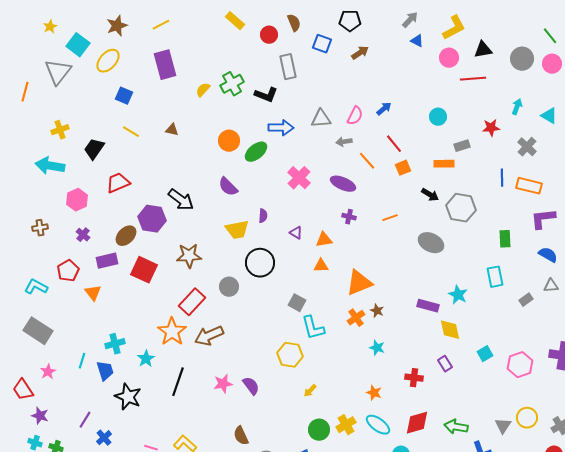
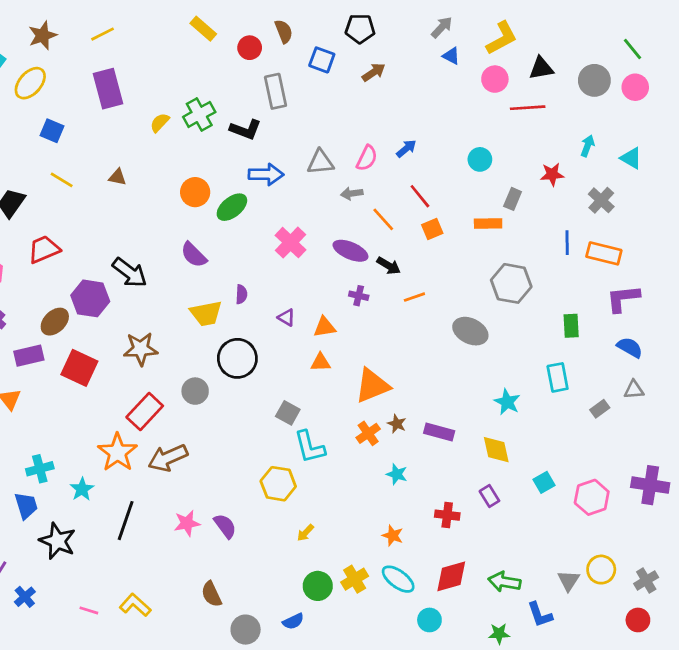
gray rectangle: (462, 146) -> (513, 199), turned -49
black arrow: (430, 195) -> (389, 266), moved
purple rectangle: (428, 306) -> (439, 432), moved

